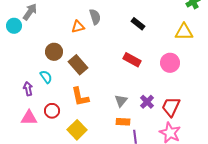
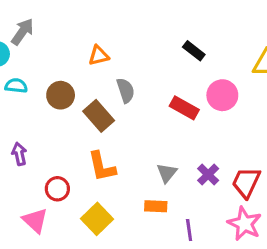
gray semicircle: (95, 17) -> (126, 90), moved
pink circle: (170, 63) -> (222, 95), moved
cyan semicircle: (46, 77) -> (16, 86), moved, turned -48
pink triangle: (29, 118) -> (35, 221), moved, turned 42
orange rectangle: (123, 122) -> (156, 206), moved

